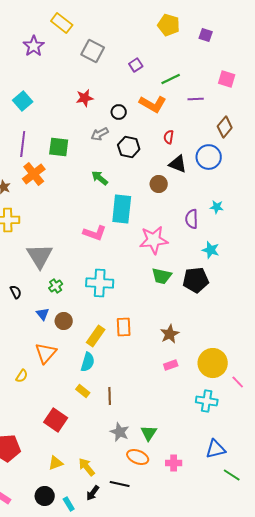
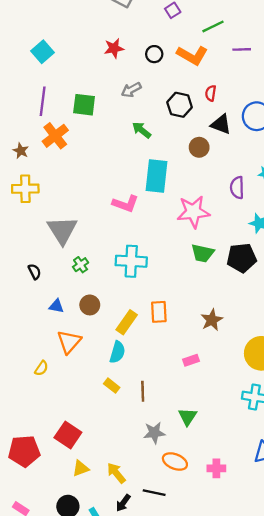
black circle: (119, 112) -> (154, 54), moved
black hexagon: (129, 147) -> (180, 105), moved
green arrow: (100, 178) -> (142, 130), moved
blue triangle: (43, 314) -> (56, 306), moved, turned -40
pink rectangle: (171, 365) -> (191, 360), moved
red square: (56, 420) -> (68, 435), moved
gray star: (120, 432) -> (154, 433), turned -30
green triangle: (149, 433) -> (188, 417), moved

